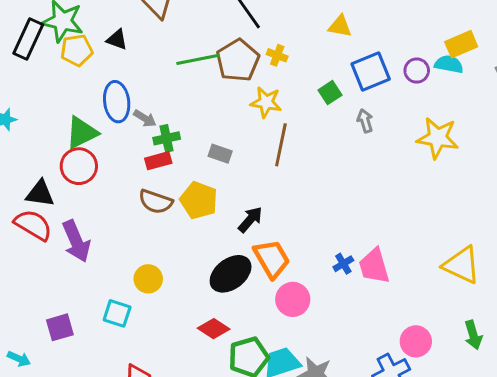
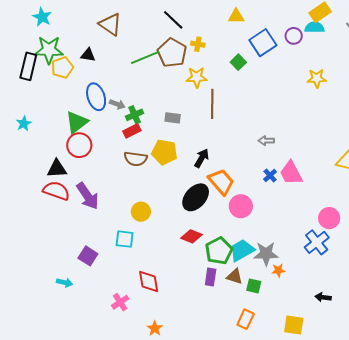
gray arrow: (365, 121) -> (266, 141), moved, turned -63
yellow star: (438, 138) -> (317, 78), size x0.7
purple square: (60, 327) -> (88, 256), turned -30

